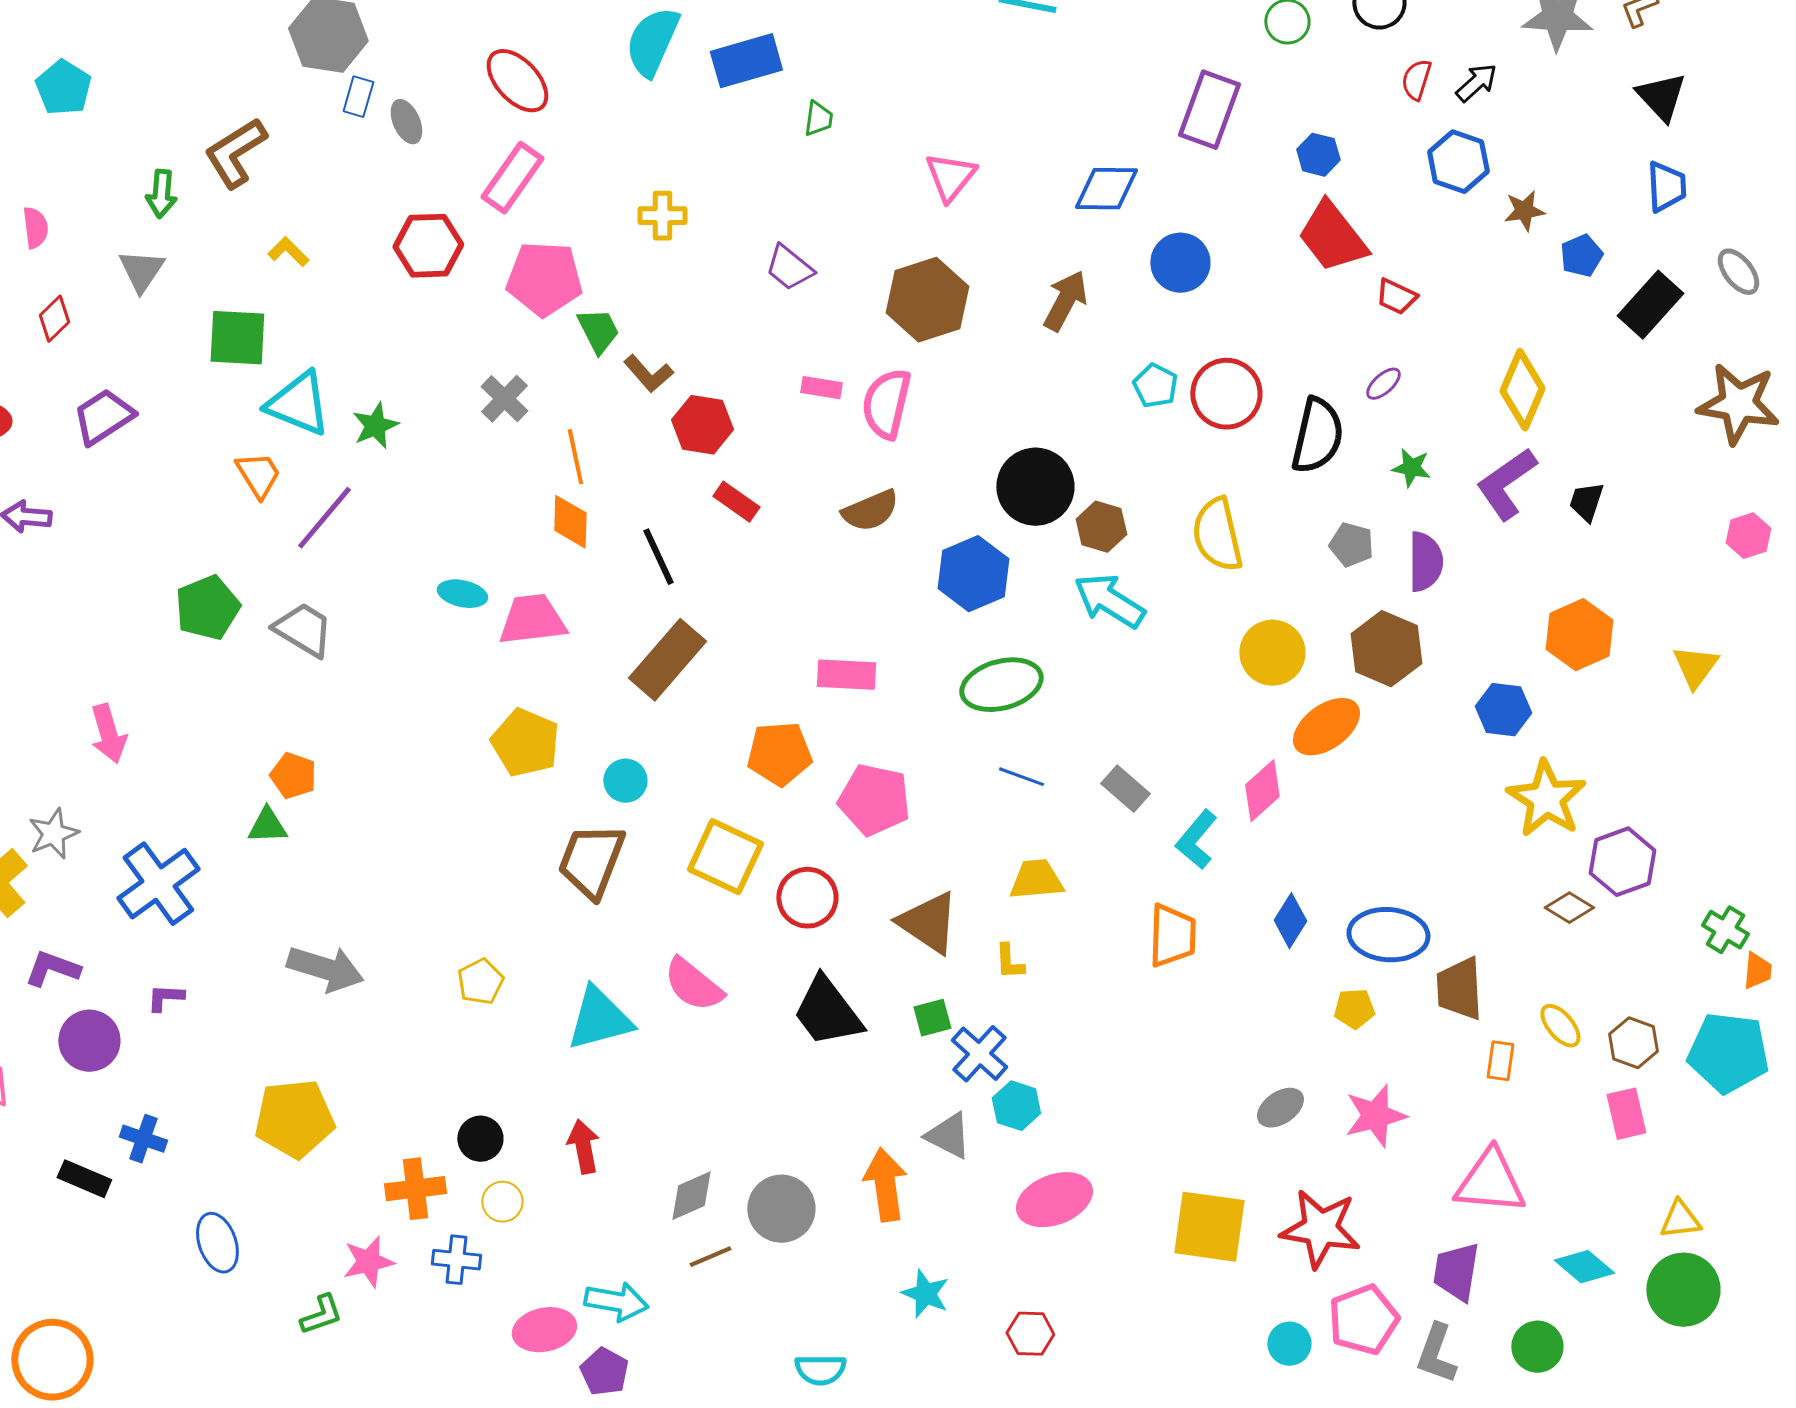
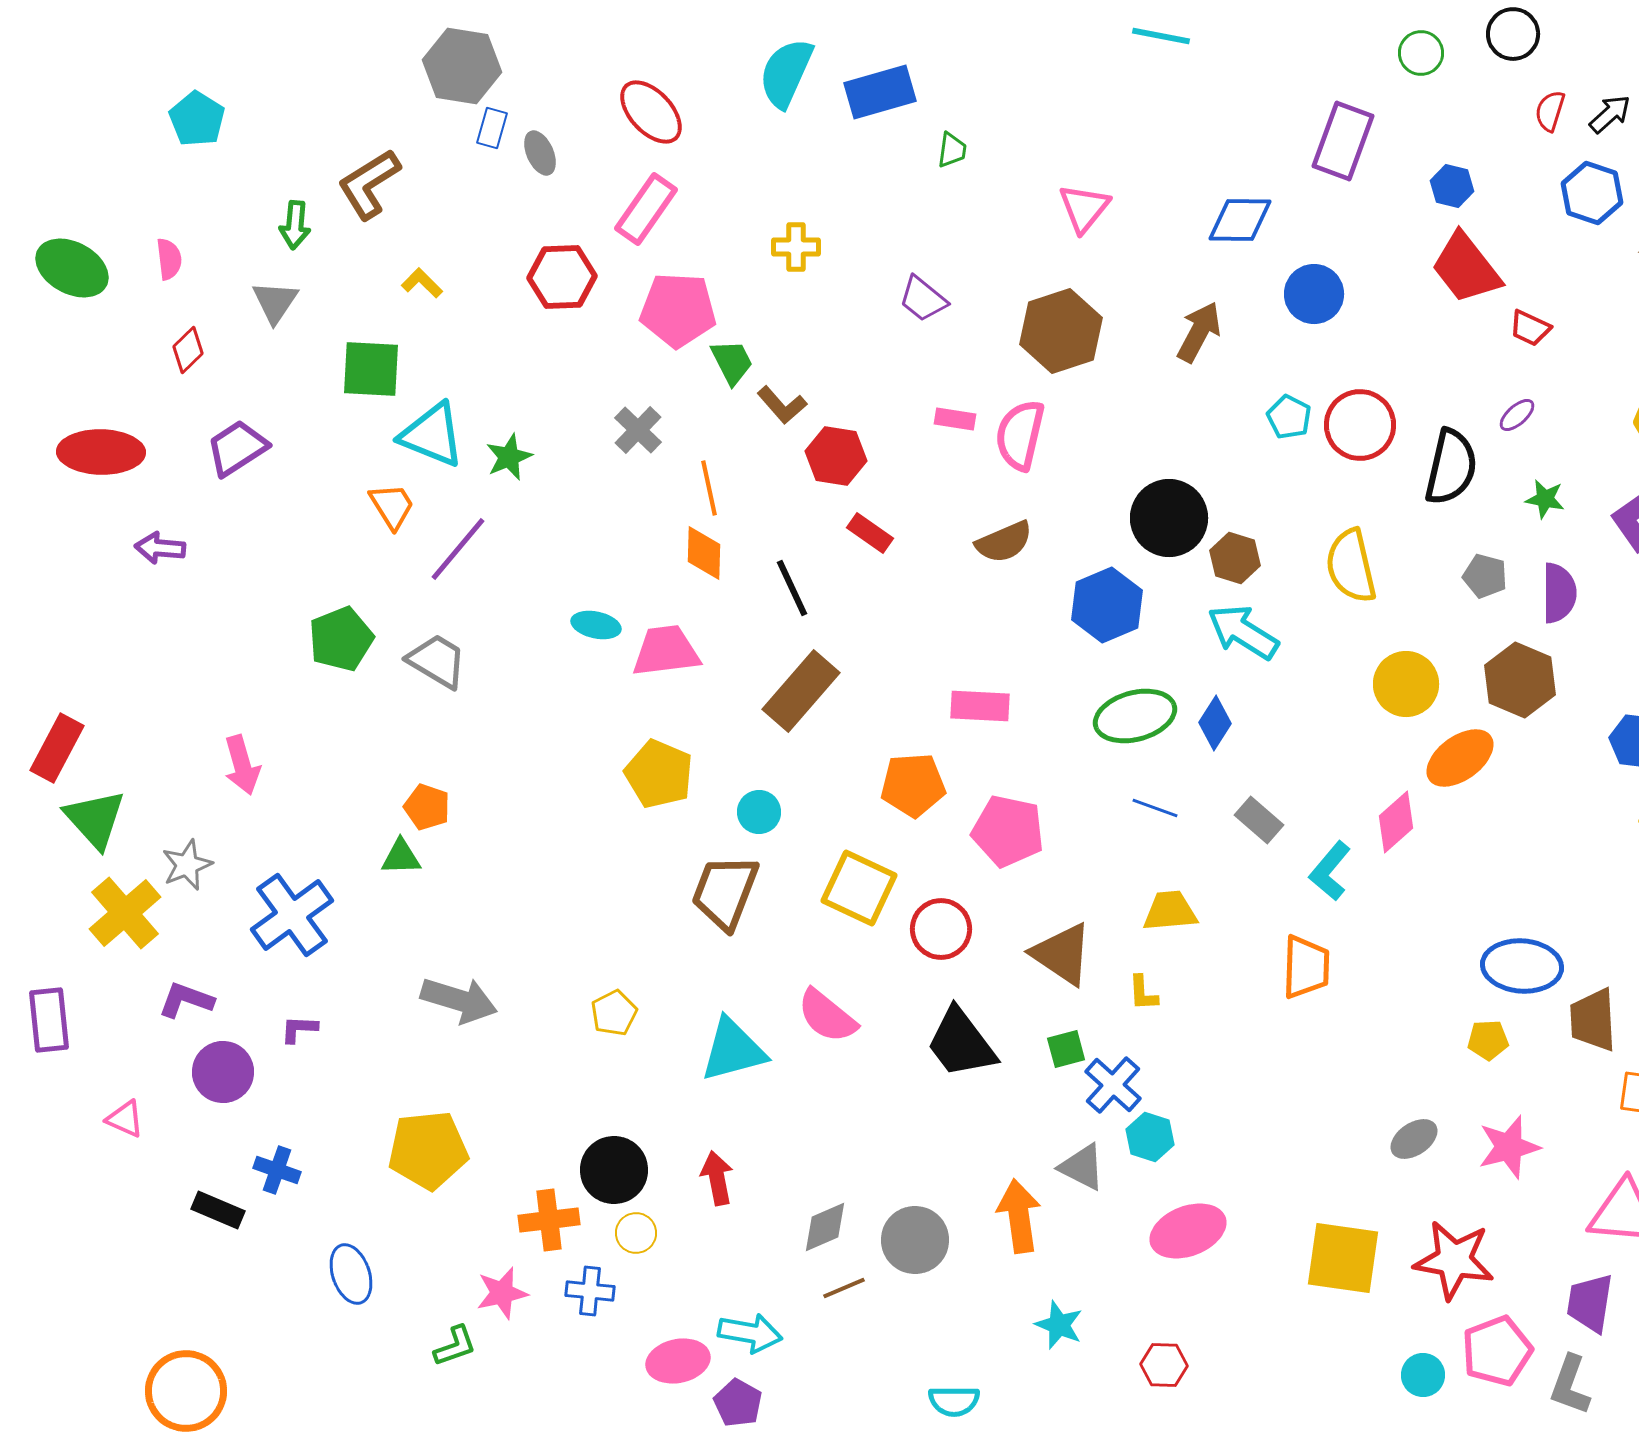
blue diamond: (1290, 921) -> (1215, 723), moved
black circle: (480, 1139) -> (614, 1170), size x1.5

